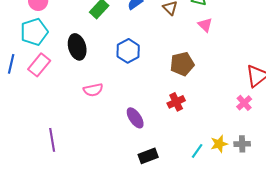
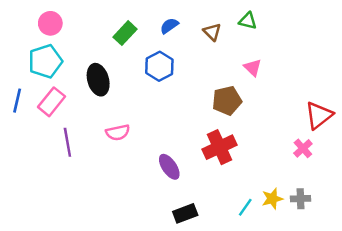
pink triangle: (205, 25) -> (253, 67), moved
blue hexagon: (128, 51) -> (159, 66), moved
red cross: (176, 102) -> (220, 147), size x1.5
purple line: (52, 140) -> (67, 142), moved

